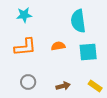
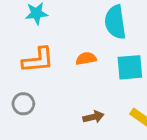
gray circle: (28, 82) -> (23, 104), moved

